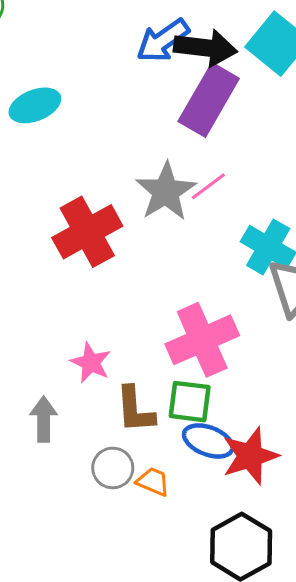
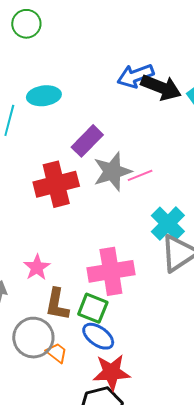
purple rectangle: (209, 100) -> (87, 141), moved, size x0.7
red star: (250, 456) -> (111, 372), moved
gray circle: (113, 468) -> (33, 338), size x1.5

